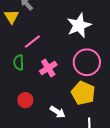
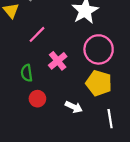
green semicircle: (19, 62) -> (27, 73), moved

